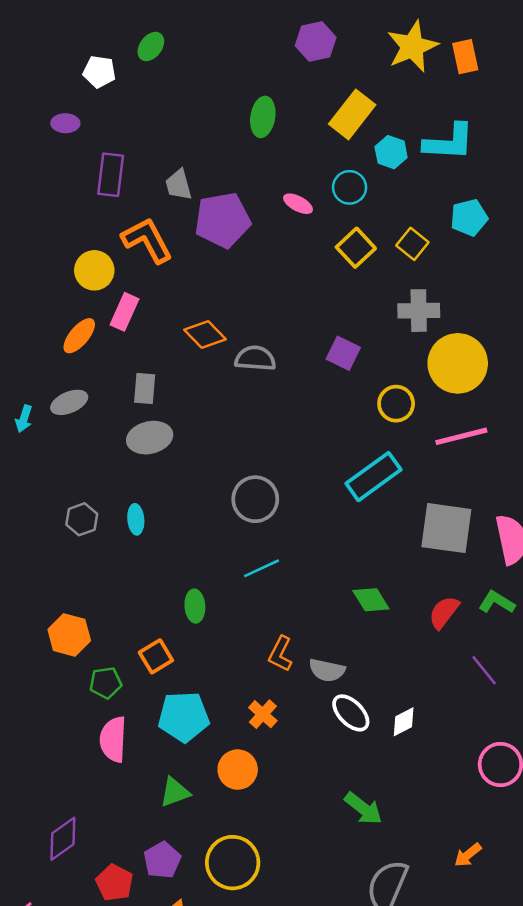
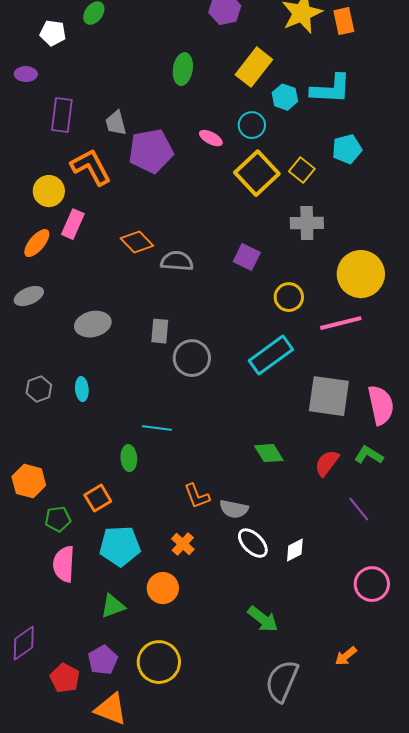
yellow square: (356, 248) -> (257, 173), size x1.4
yellow circle: (458, 363) -> (361, 274), moved
gray rectangle: (145, 389) -> (160, 331), moved
gray circle: (255, 499) -> (192, 358), moved
cyan line: (262, 568) -> (157, 428), moved, turned 32
orange L-shape: (280, 654) -> (197, 496), turned -48

